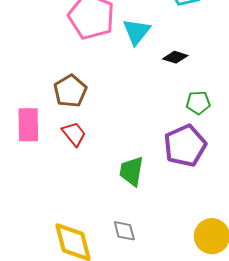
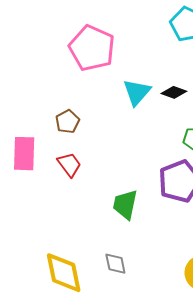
cyan triangle: (136, 32) -> (137, 92), moved
brown pentagon: (70, 91) -> (67, 122), size x0.7

